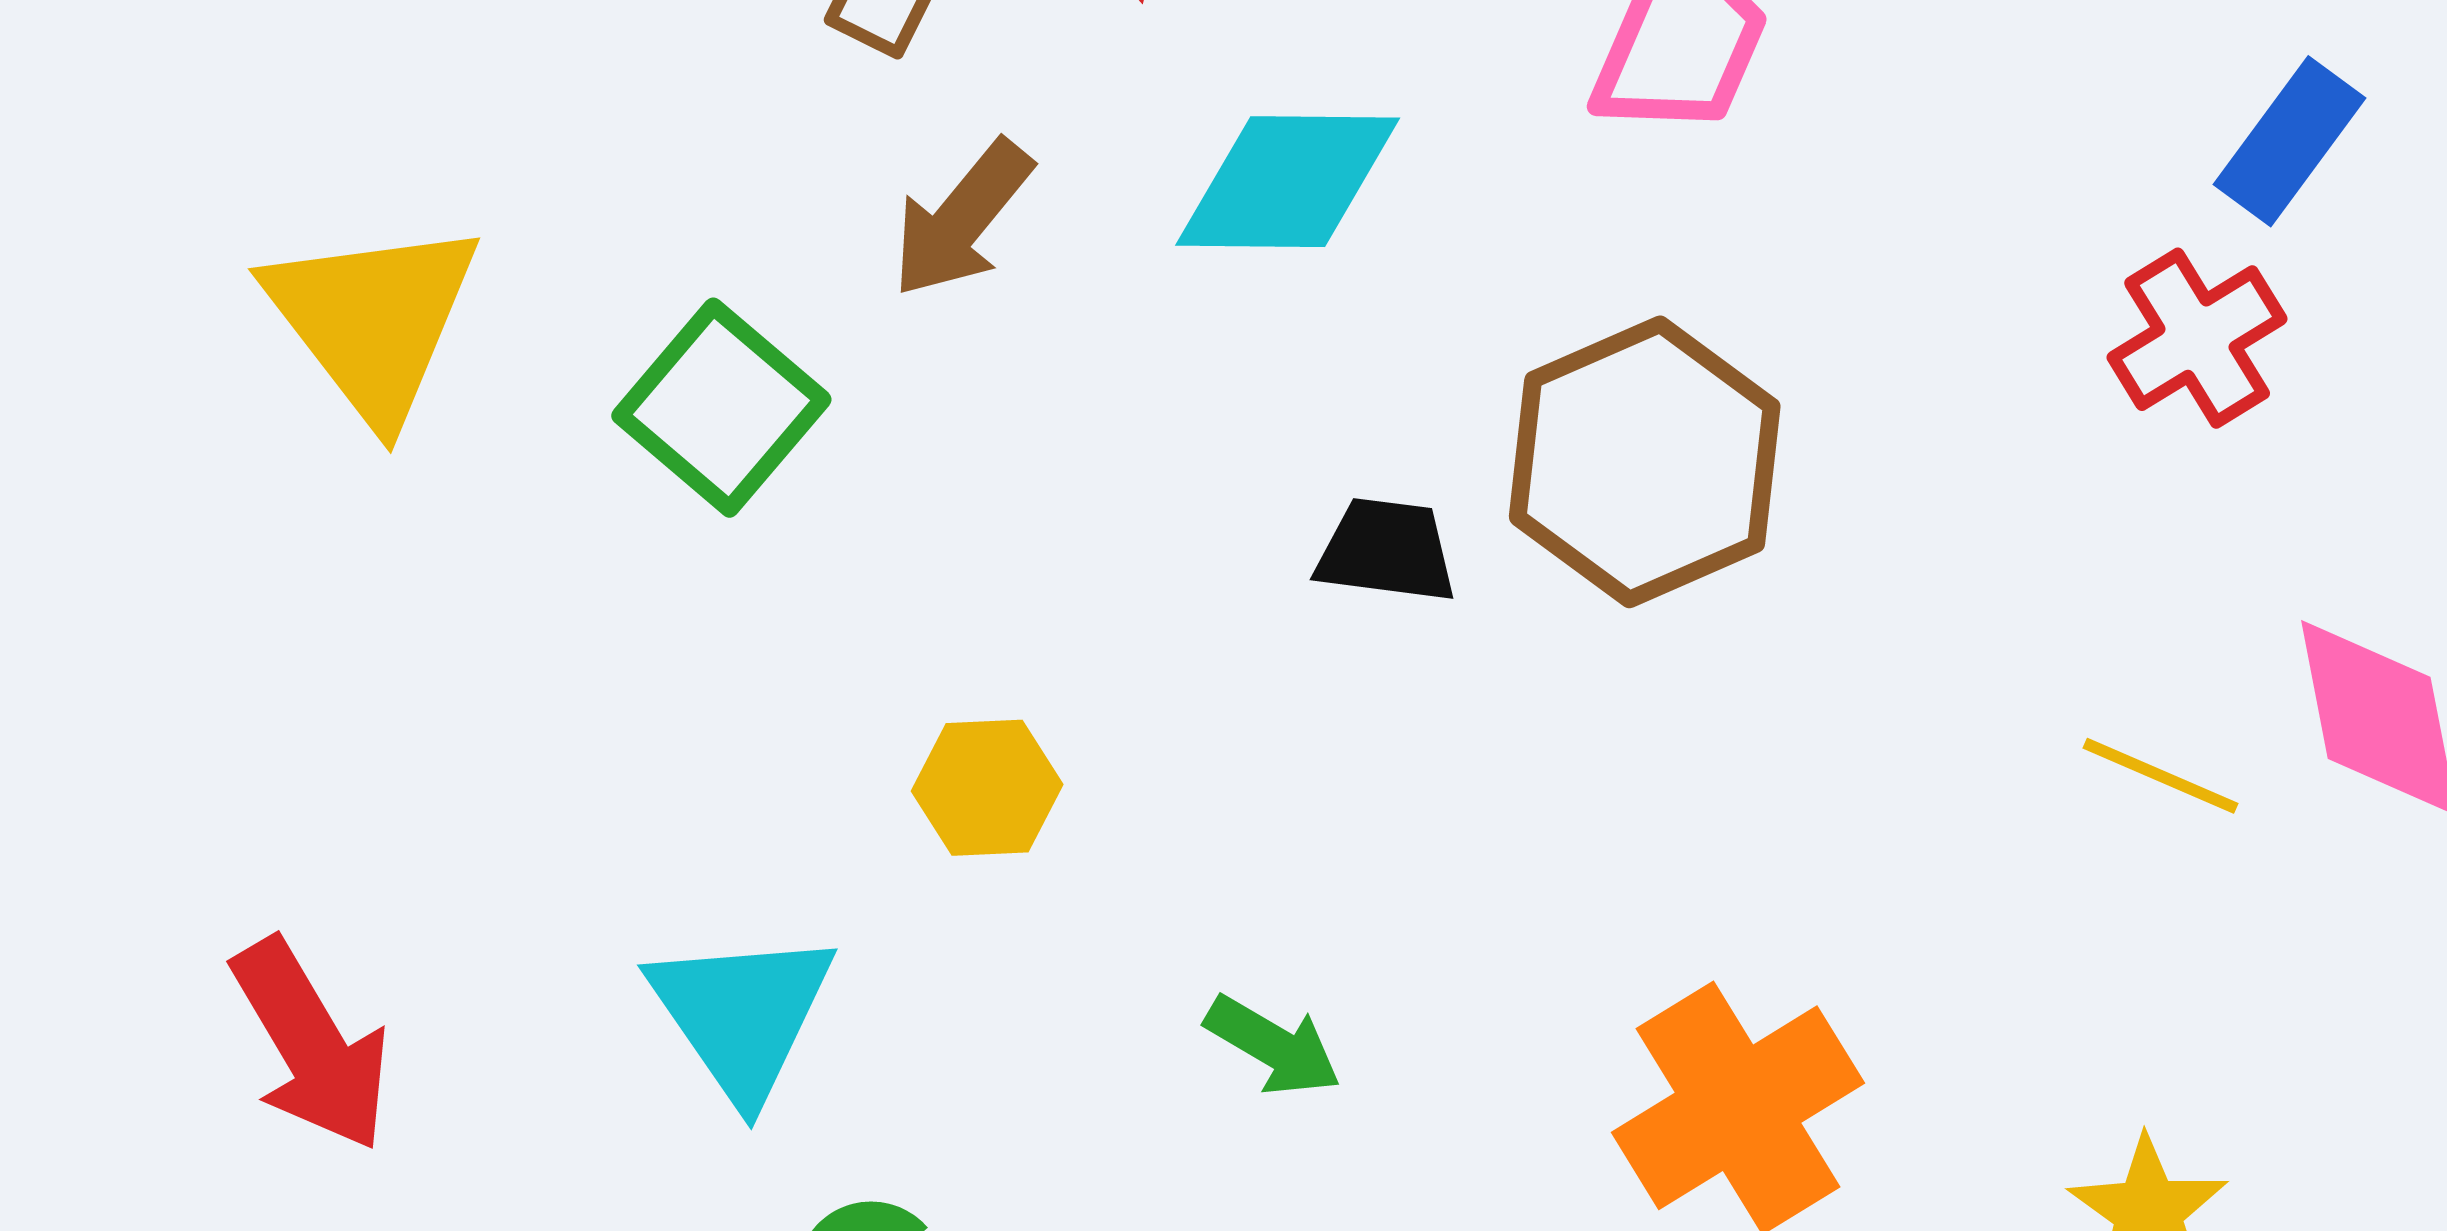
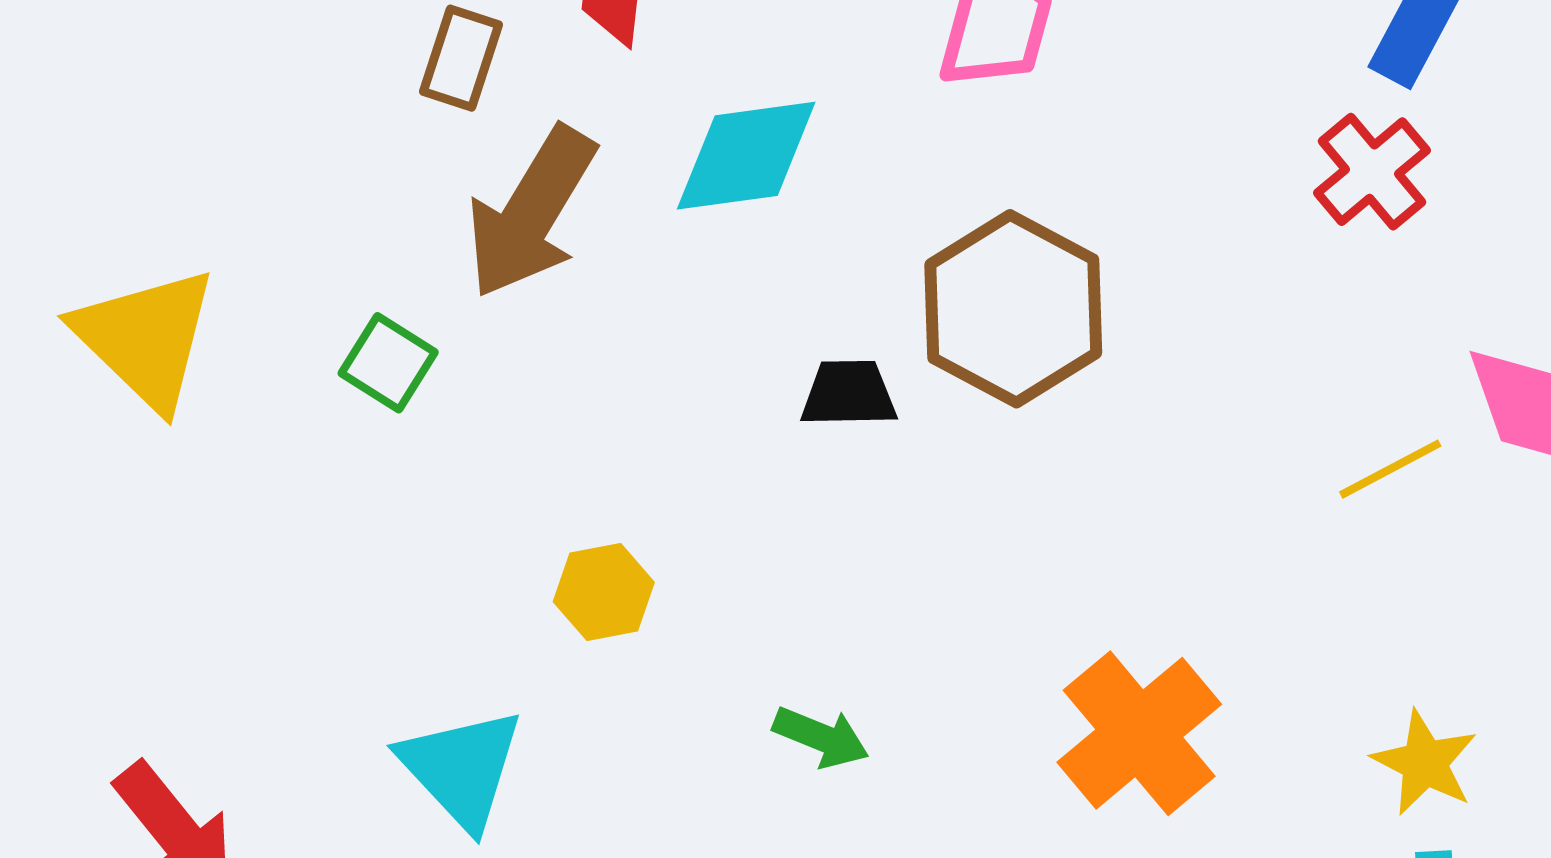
brown arrow: (962, 219) -> (531, 212), size x1.5
green square: (721, 408) -> (388, 363), size x0.7
yellow line: (2160, 776) -> (1390, 469), turned -43

